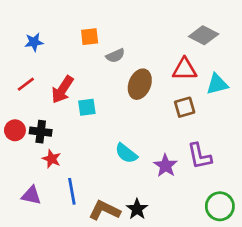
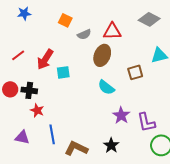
orange square: (90, 37) -> (65, 20), turned 32
blue star: (34, 42) -> (24, 13), moved
red triangle: (185, 69) -> (112, 31), moved
cyan semicircle: (126, 153) -> (106, 87), moved
purple L-shape: (199, 156) -> (146, 122), moved
black star: (137, 209) -> (111, 145), moved

